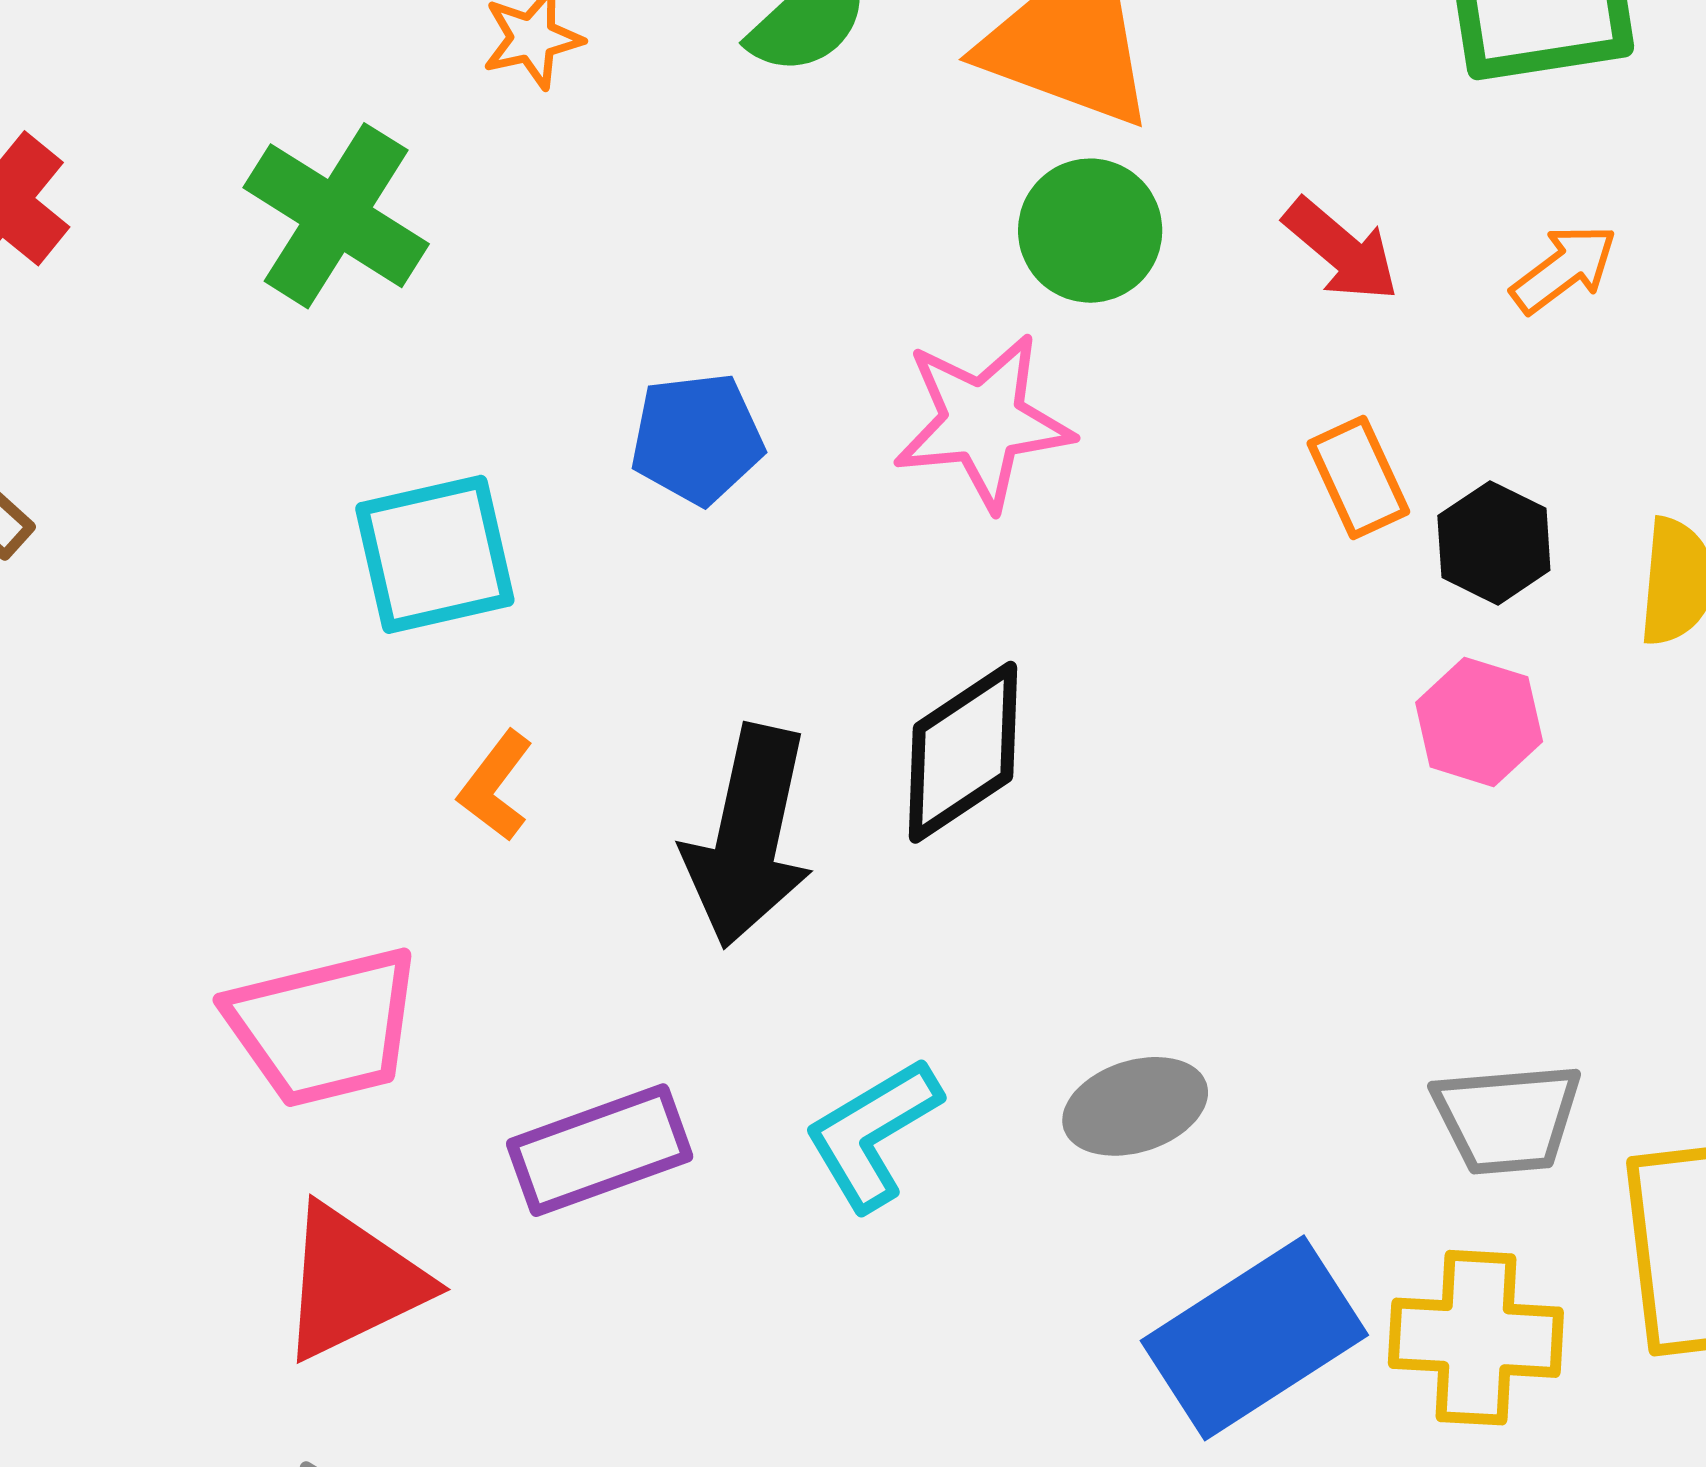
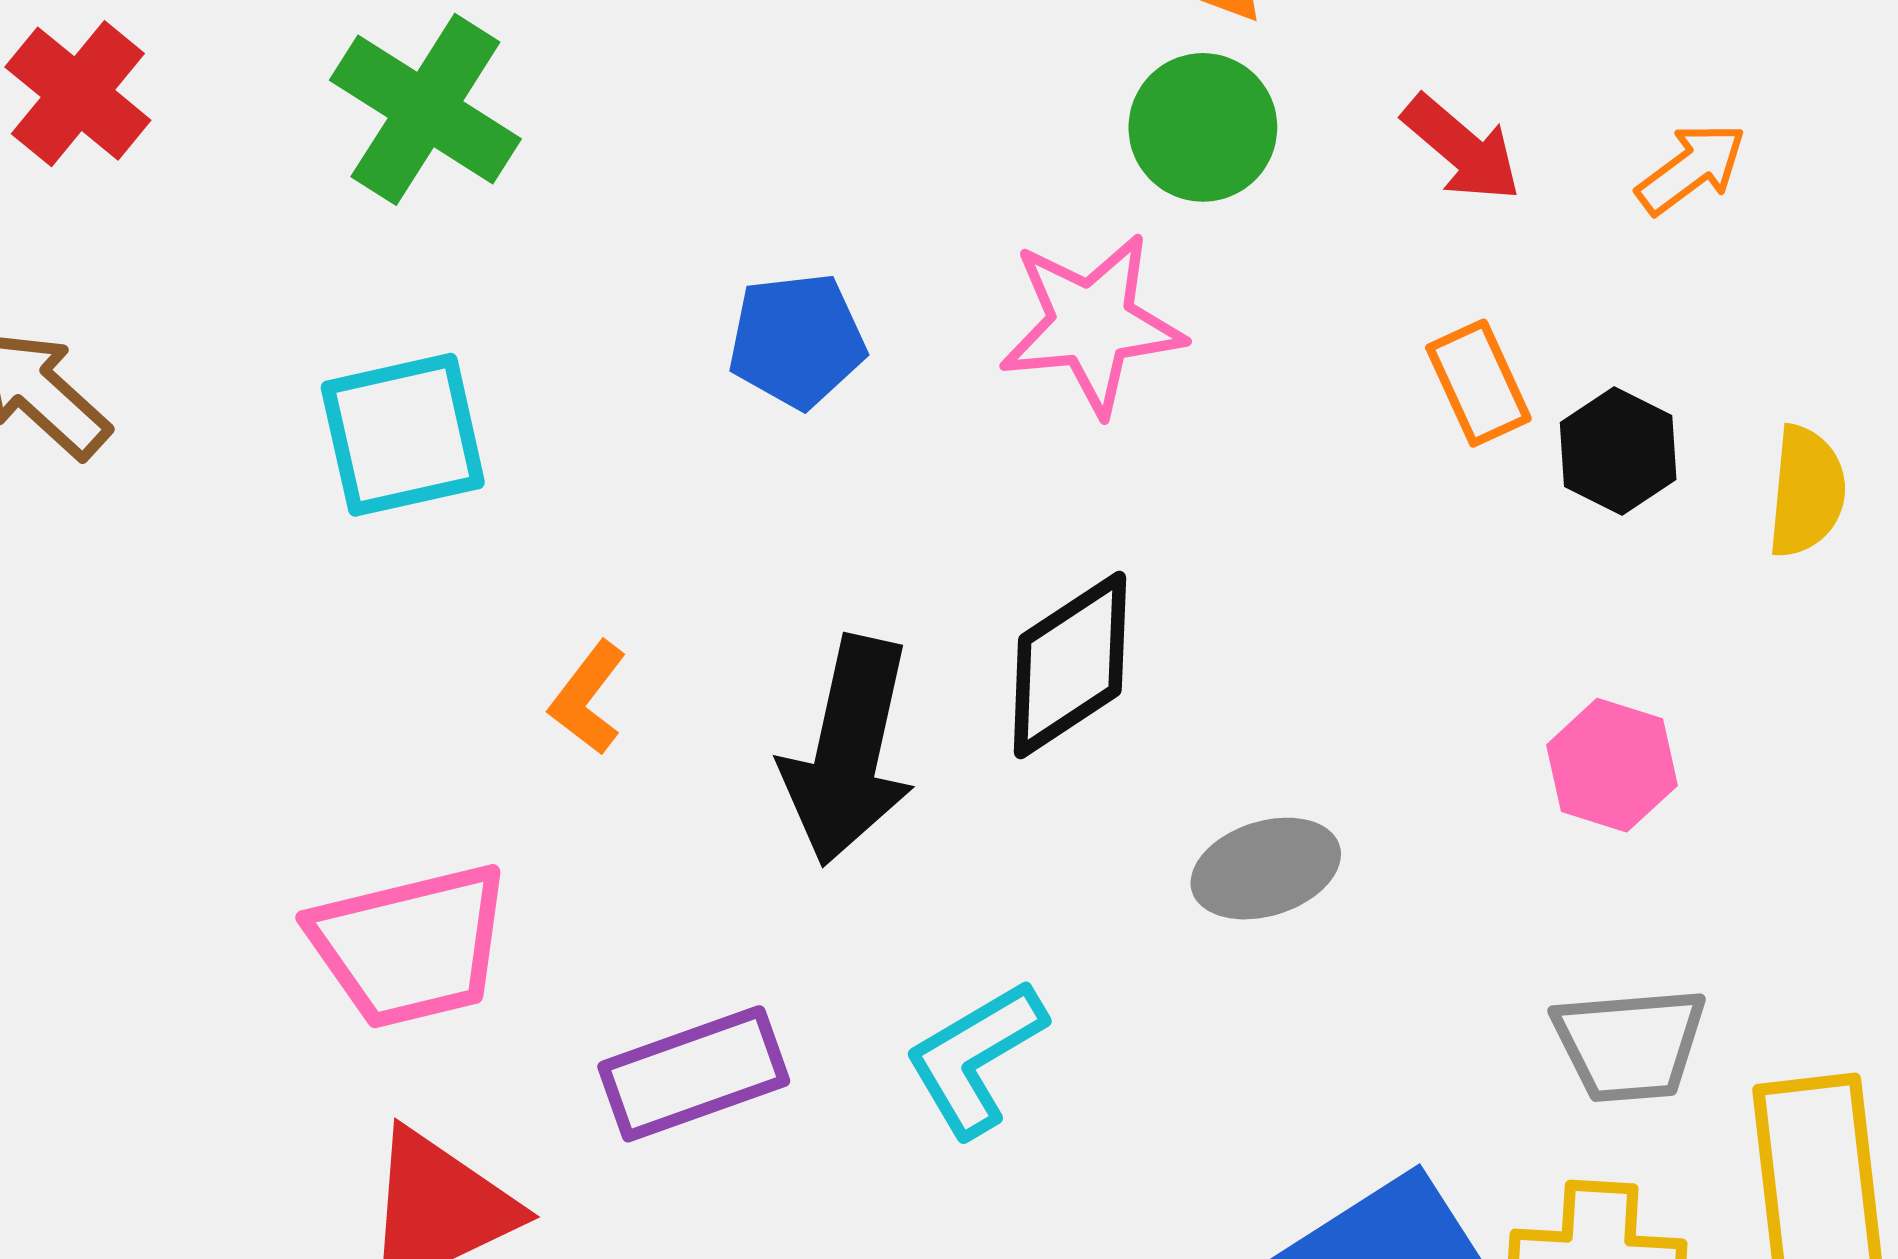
cyan square: (435, 554) -> (403, 435), moved
pink hexagon: (1479, 722) -> (1612, 765), moved
gray ellipse: (1135, 1106) -> (1266, 869), moved

